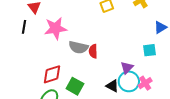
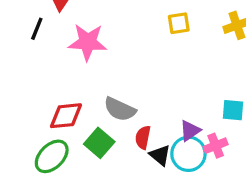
gray semicircle: (78, 47) -> (120, 109), moved
red semicircle: (93, 51) -> (143, 137), moved
pink cross: (145, 83) -> (216, 146), moved

